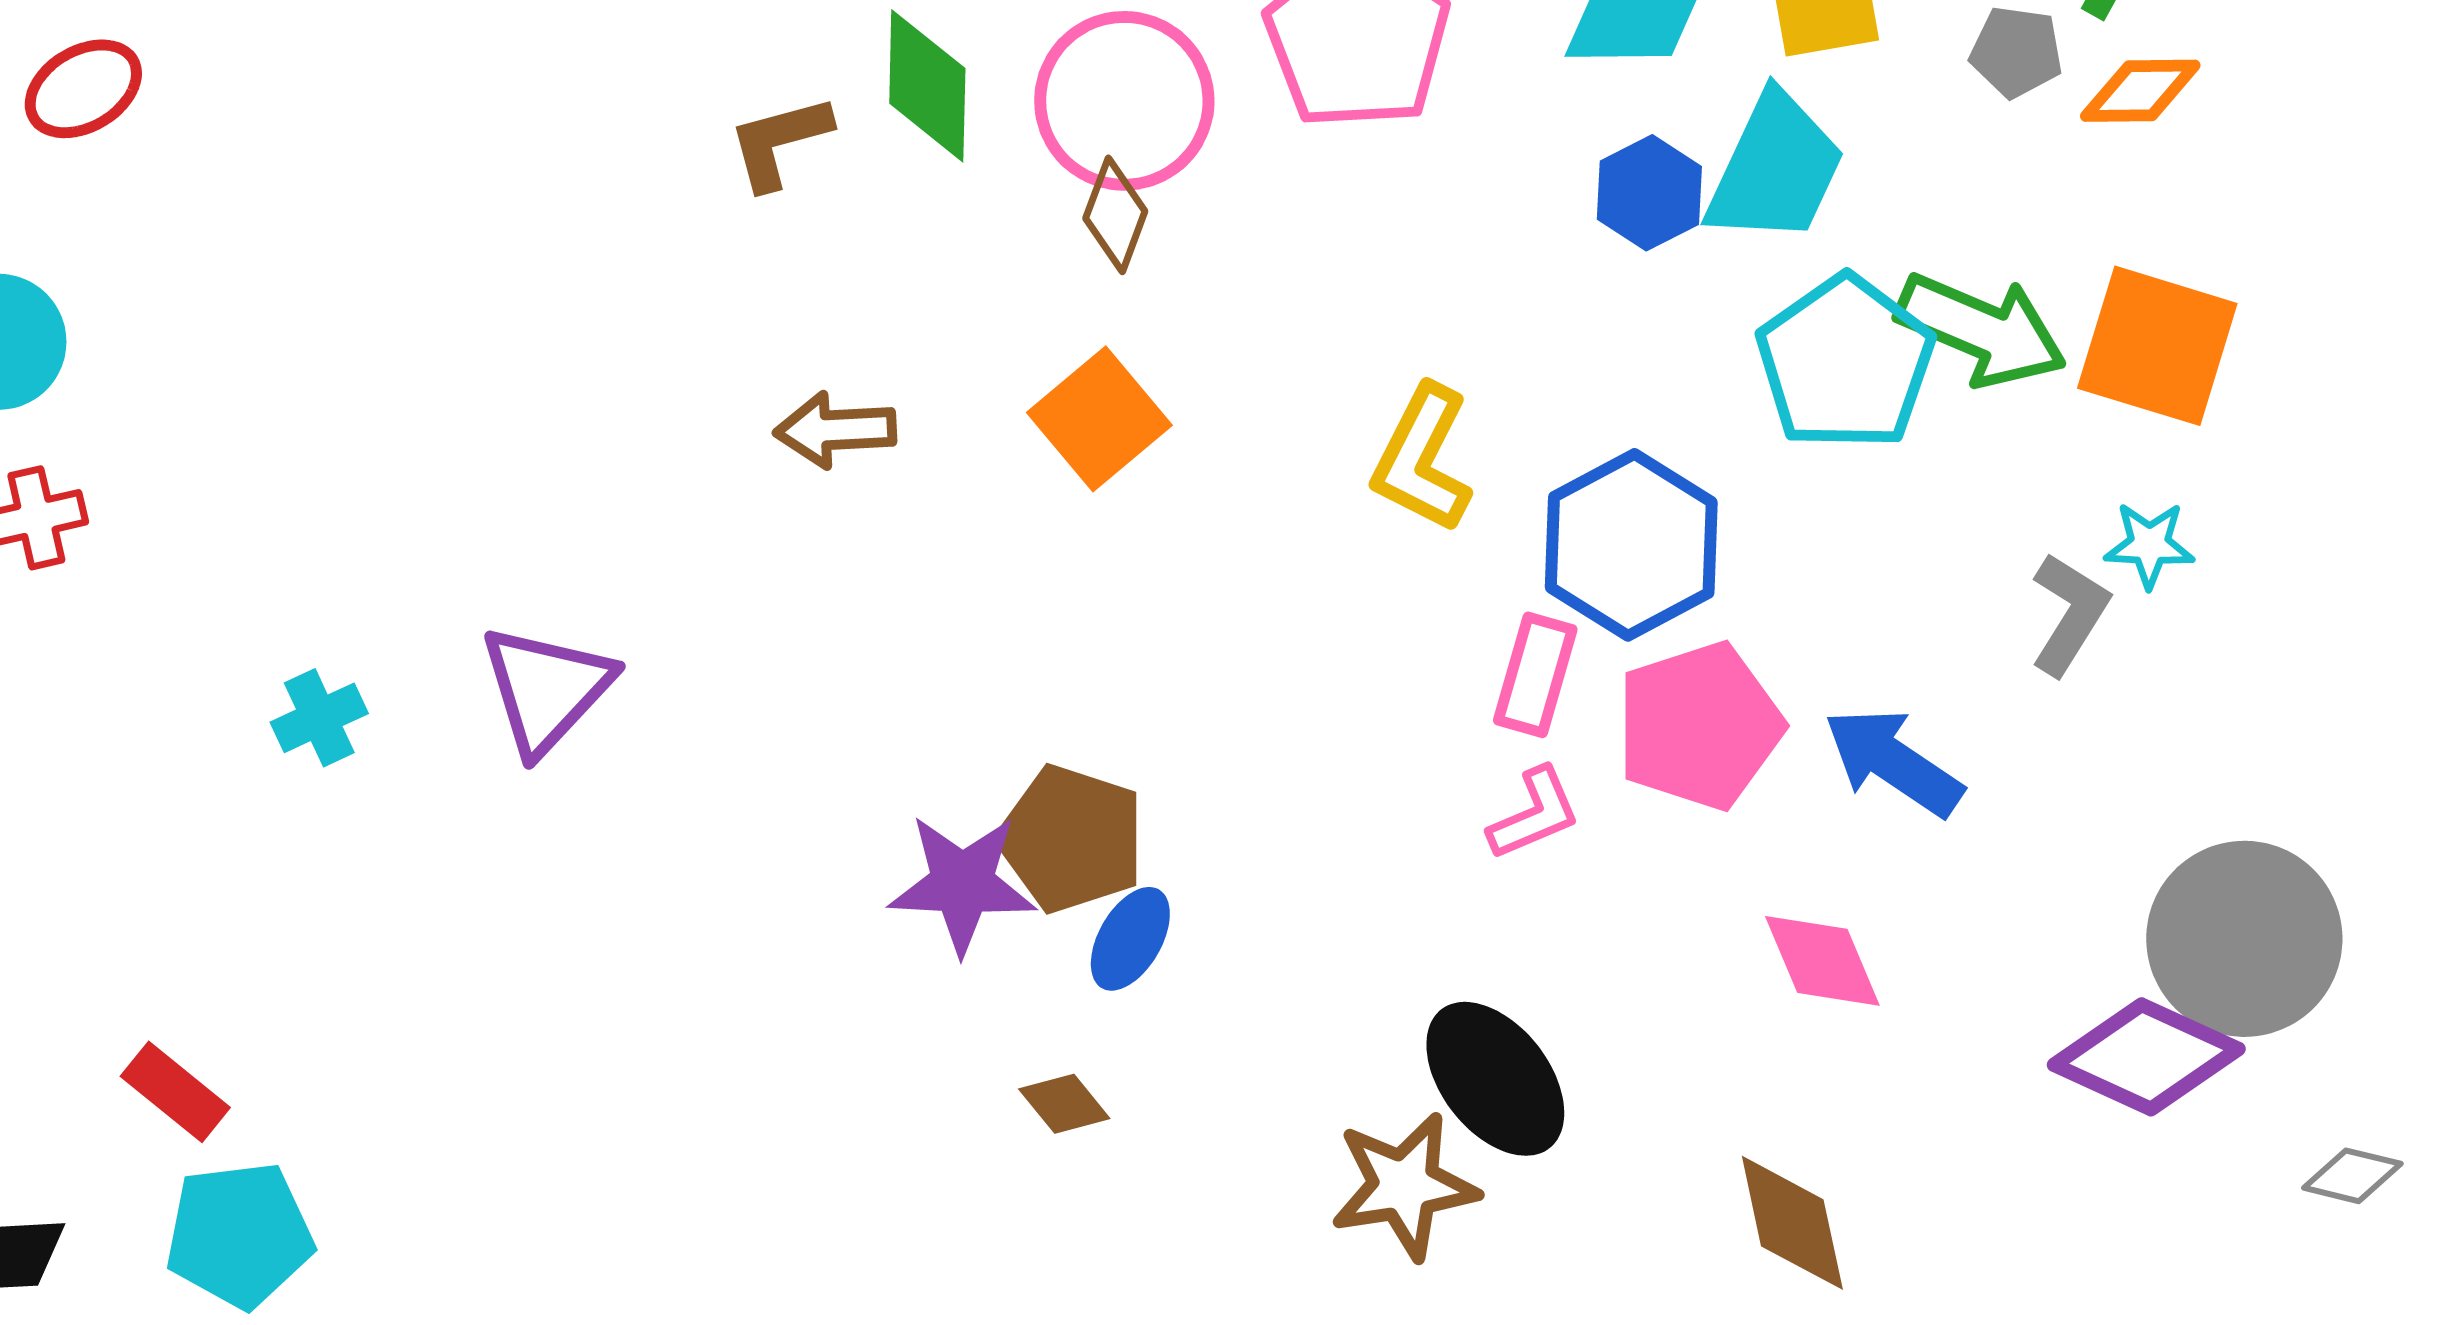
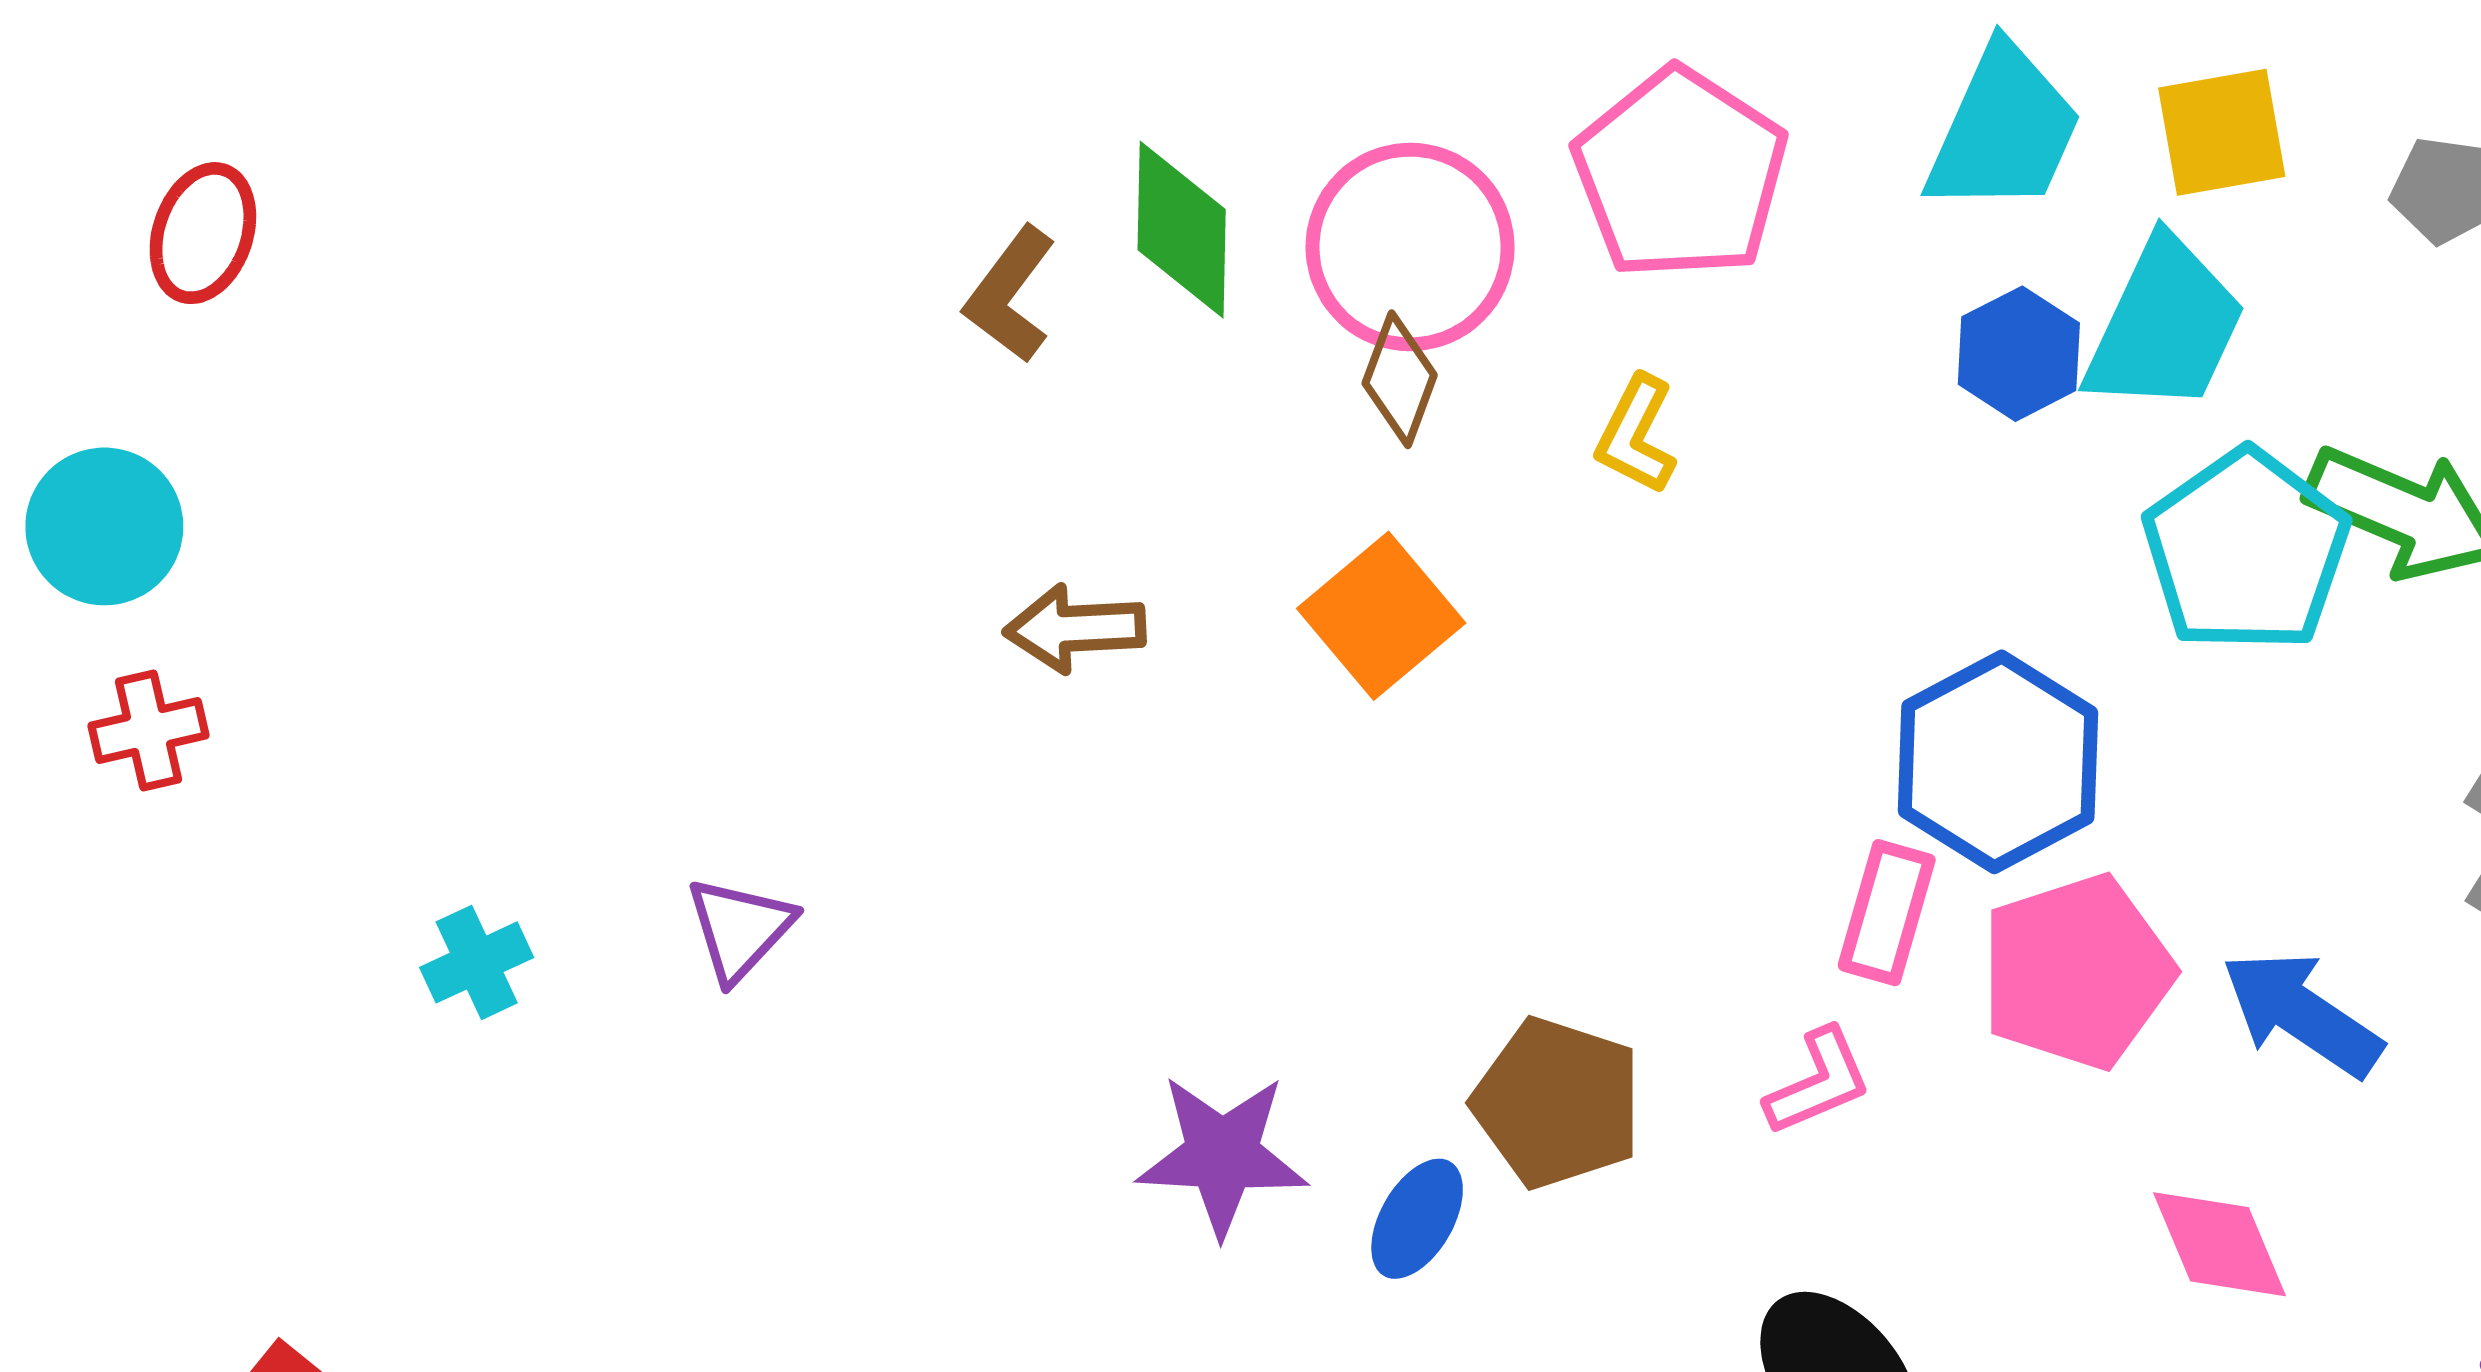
red ellipse: (83, 89) -> (203, 233), turned -40
brown L-shape: (779, 142) -> (1010, 295), turned -38
yellow L-shape: (1422, 459) -> (1636, 435), moved, size x0.7
purple triangle: (546, 689) -> (740, 929), size x0.7
pink L-shape: (1534, 814) -> (1818, 1082), moved
brown pentagon: (1071, 839) -> (1557, 1103), moved

